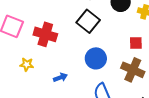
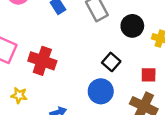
black square: (88, 21) -> (111, 62), moved, size x0.7

